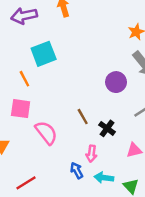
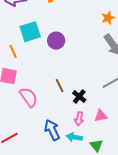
purple circle: (116, 82) -> (56, 41), moved
pink arrow: (91, 154) -> (79, 119), moved
blue arrow: (77, 170) -> (52, 130), size x1.5

